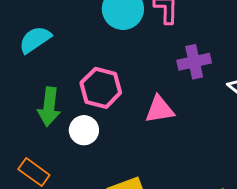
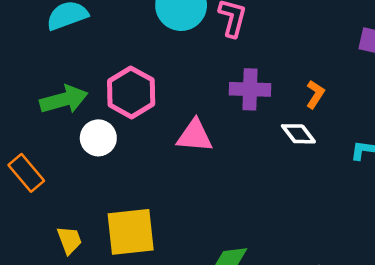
green arrow: (49, 107) -> (64, 100), turned -126

